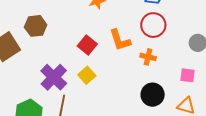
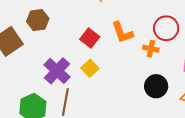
red circle: (153, 25) -> (166, 28), moved

